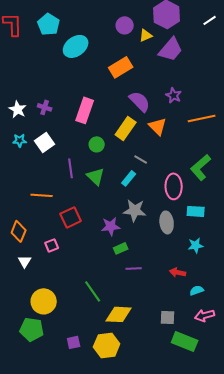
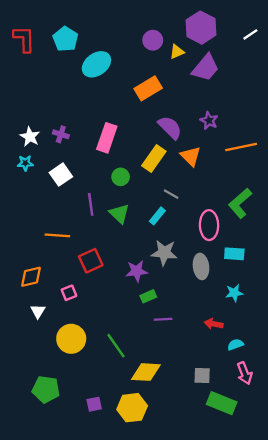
cyan star: (20, 140) -> (25, 163), moved
orange diamond: (19, 231) -> (31, 277), turned 55
yellow circle: (44, 301) -> (71, 339), moved
pink arrow: (205, 315) -> (245, 373), turned -96

